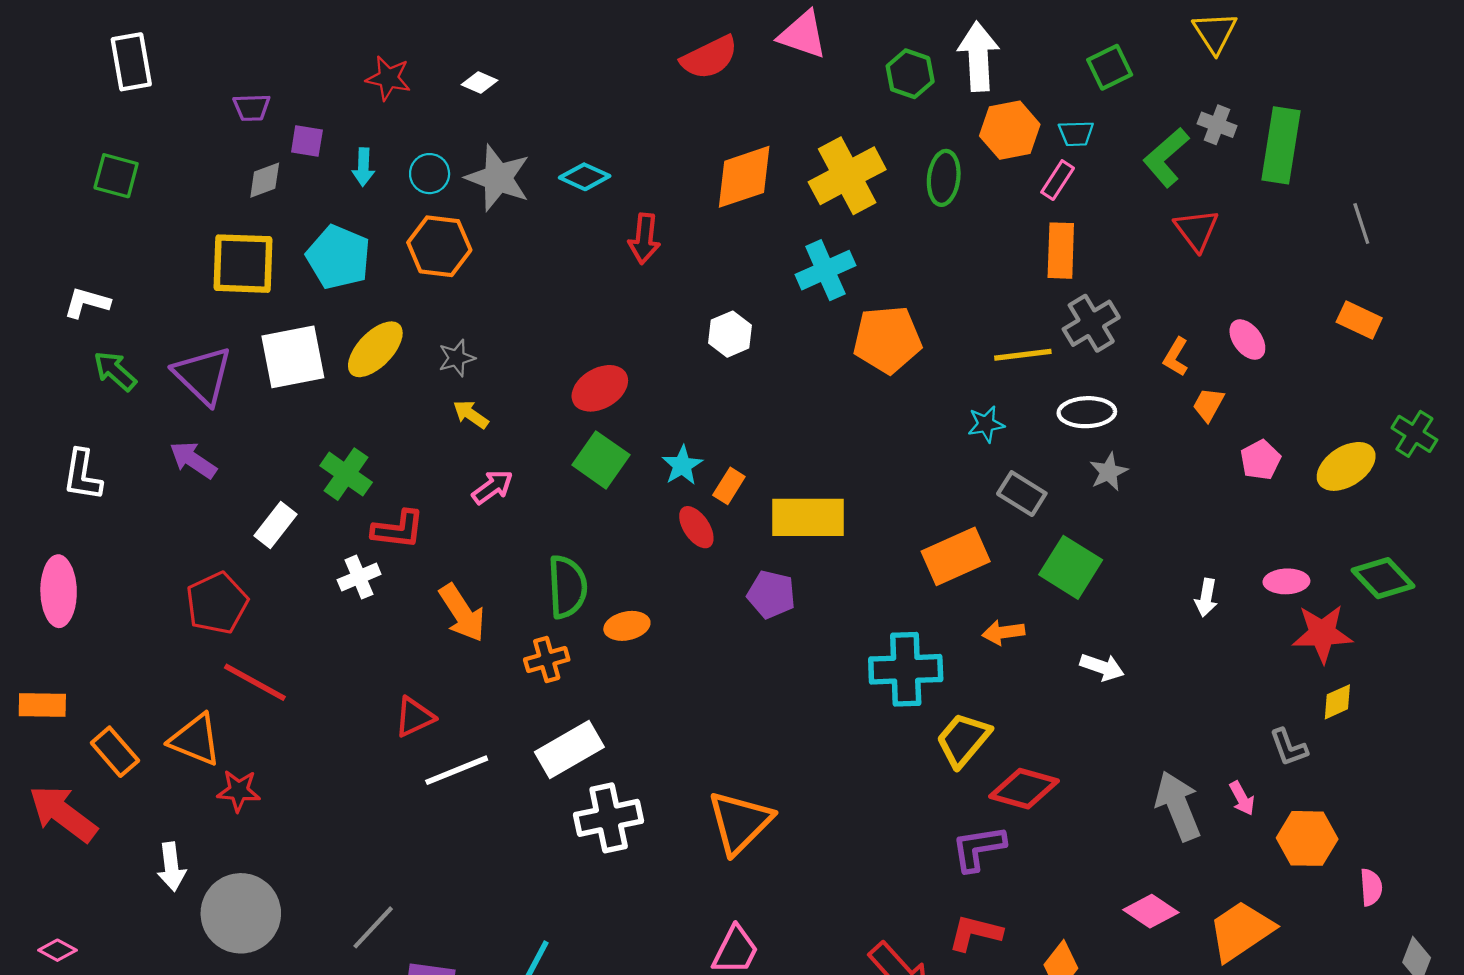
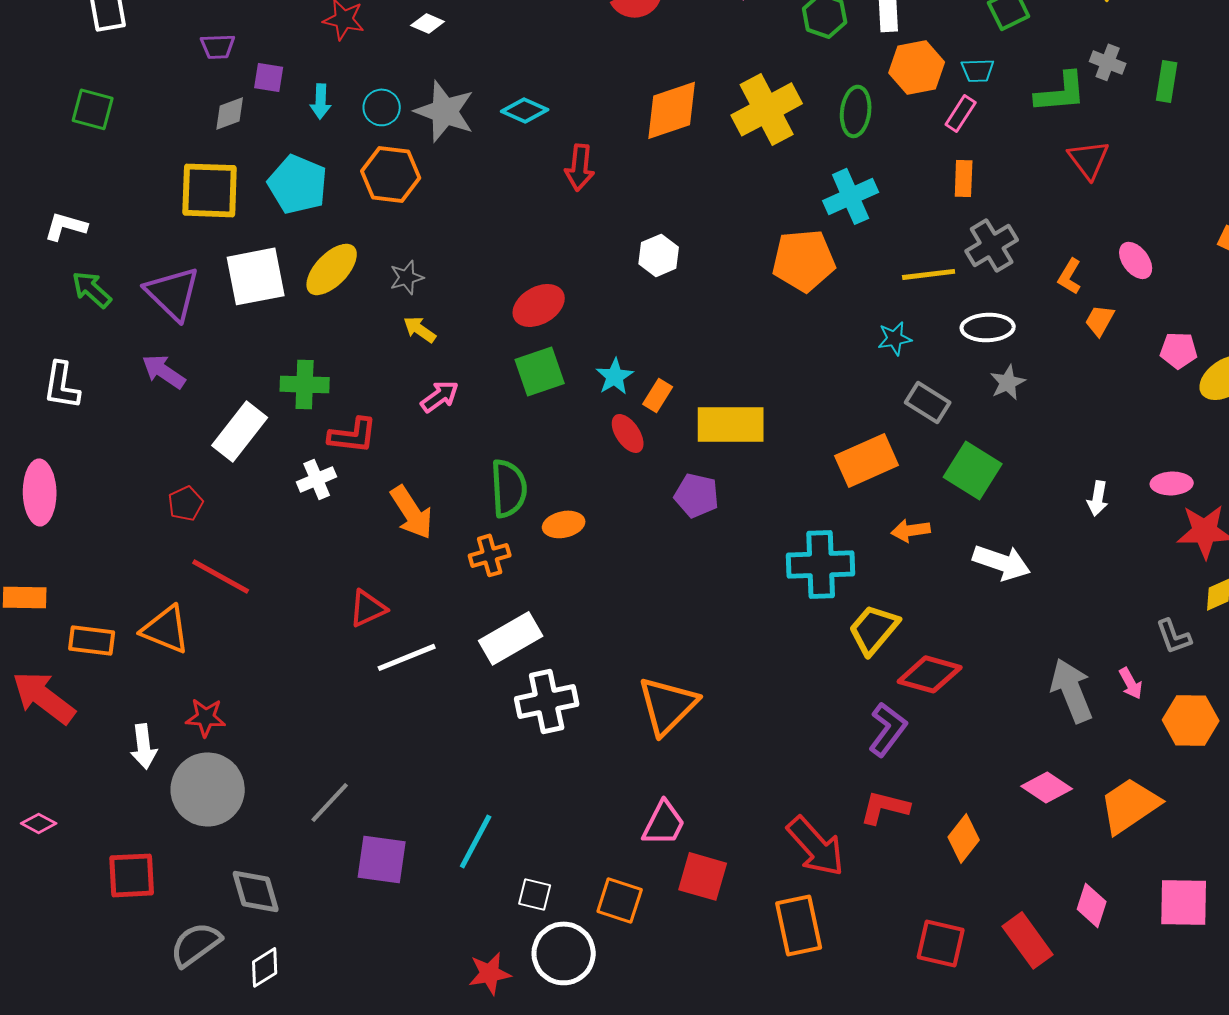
green rectangle: (1281, 145) -> (1167, 81), size x0.6
green L-shape: (1166, 157) -> (1061, 92), turned -144
orange rectangle: (1061, 251) -> (964, 178), size x0.7
cyan cross: (825, 270) -> (851, 196), moved
green square: (601, 460) -> (540, 371), turned 36
pink pentagon: (1260, 460) -> (1179, 350), moved, turned 30
green cross: (346, 474) -> (305, 384), turned -33
white rectangle: (276, 525) -> (240, 431), size x1.4
red pentagon: (217, 603) -> (186, 503), size x0.6
white arrow: (1102, 667) -> (1002, 562), size x1.4
orange rectangle: (115, 752) -> (92, 640), turned -42
red star: (239, 791) -> (206, 717), moved
purple L-shape: (978, 848) -> (888, 729), turned 136

